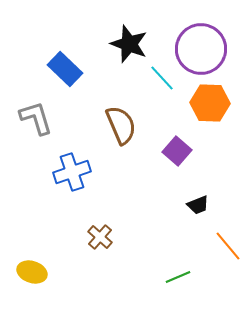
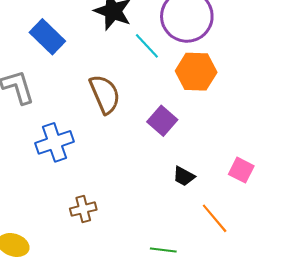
black trapezoid: (198, 205) -> (184, 176), turned 50
brown cross: (100, 237) -> (83, 209), turned 35
green line: (178, 277) -> (163, 250), turned 30

